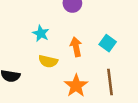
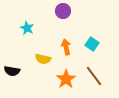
cyan star: (41, 33) -> (27, 28), moved
brown line: (110, 82) -> (94, 76), turned -30

